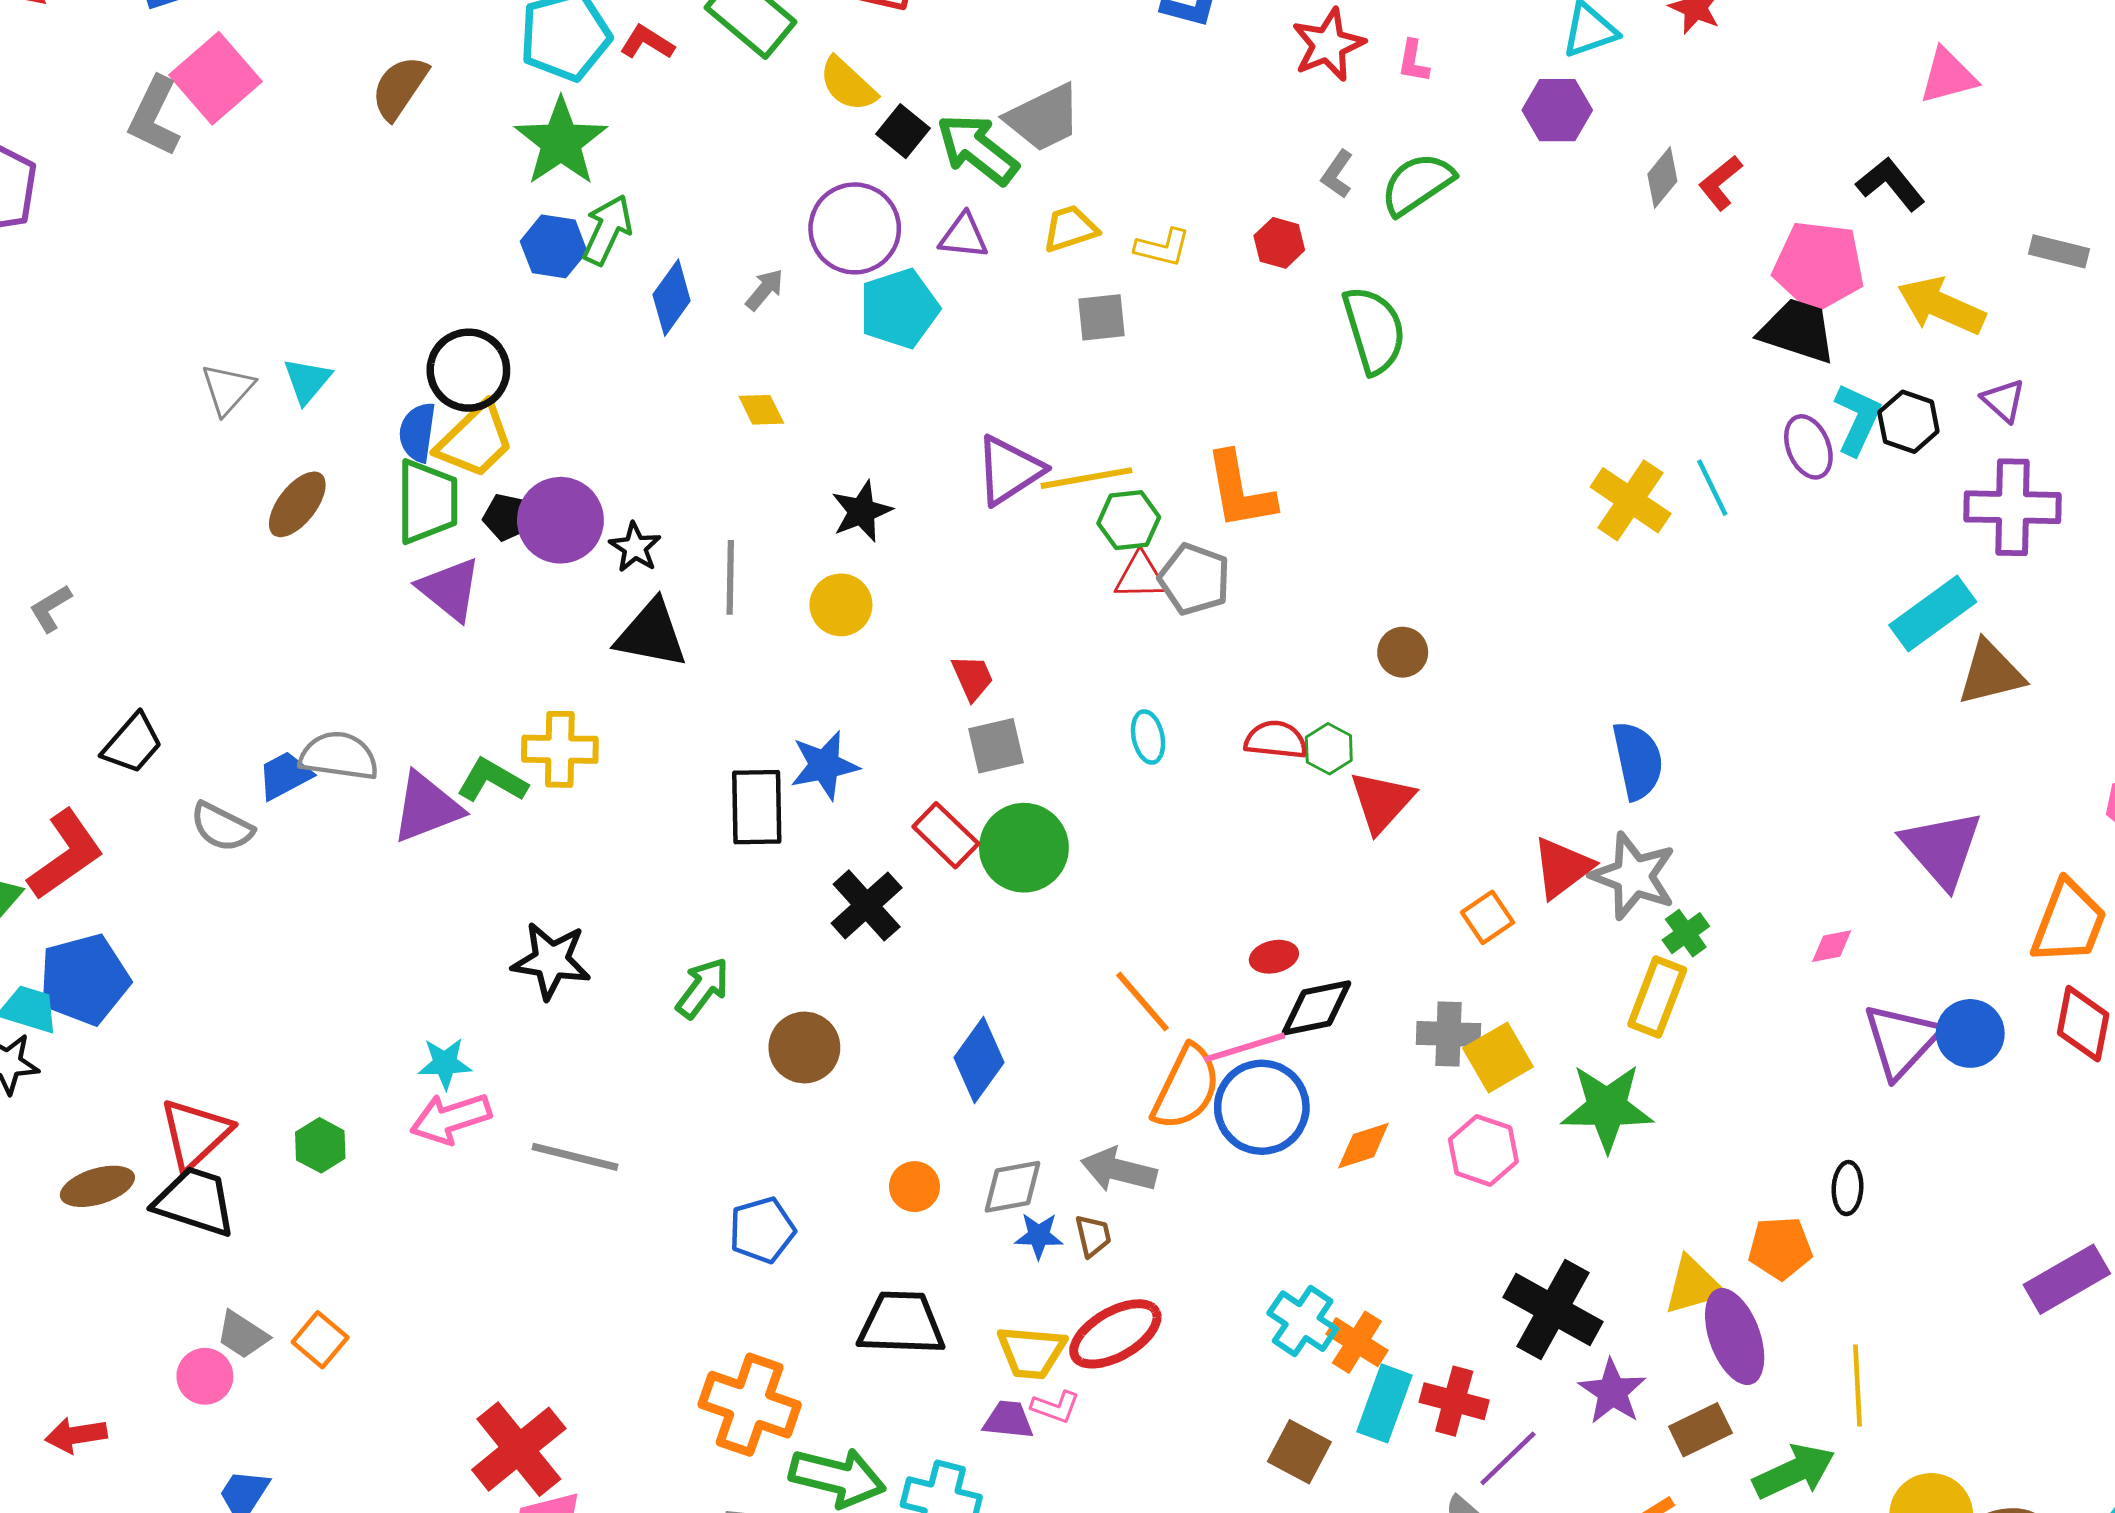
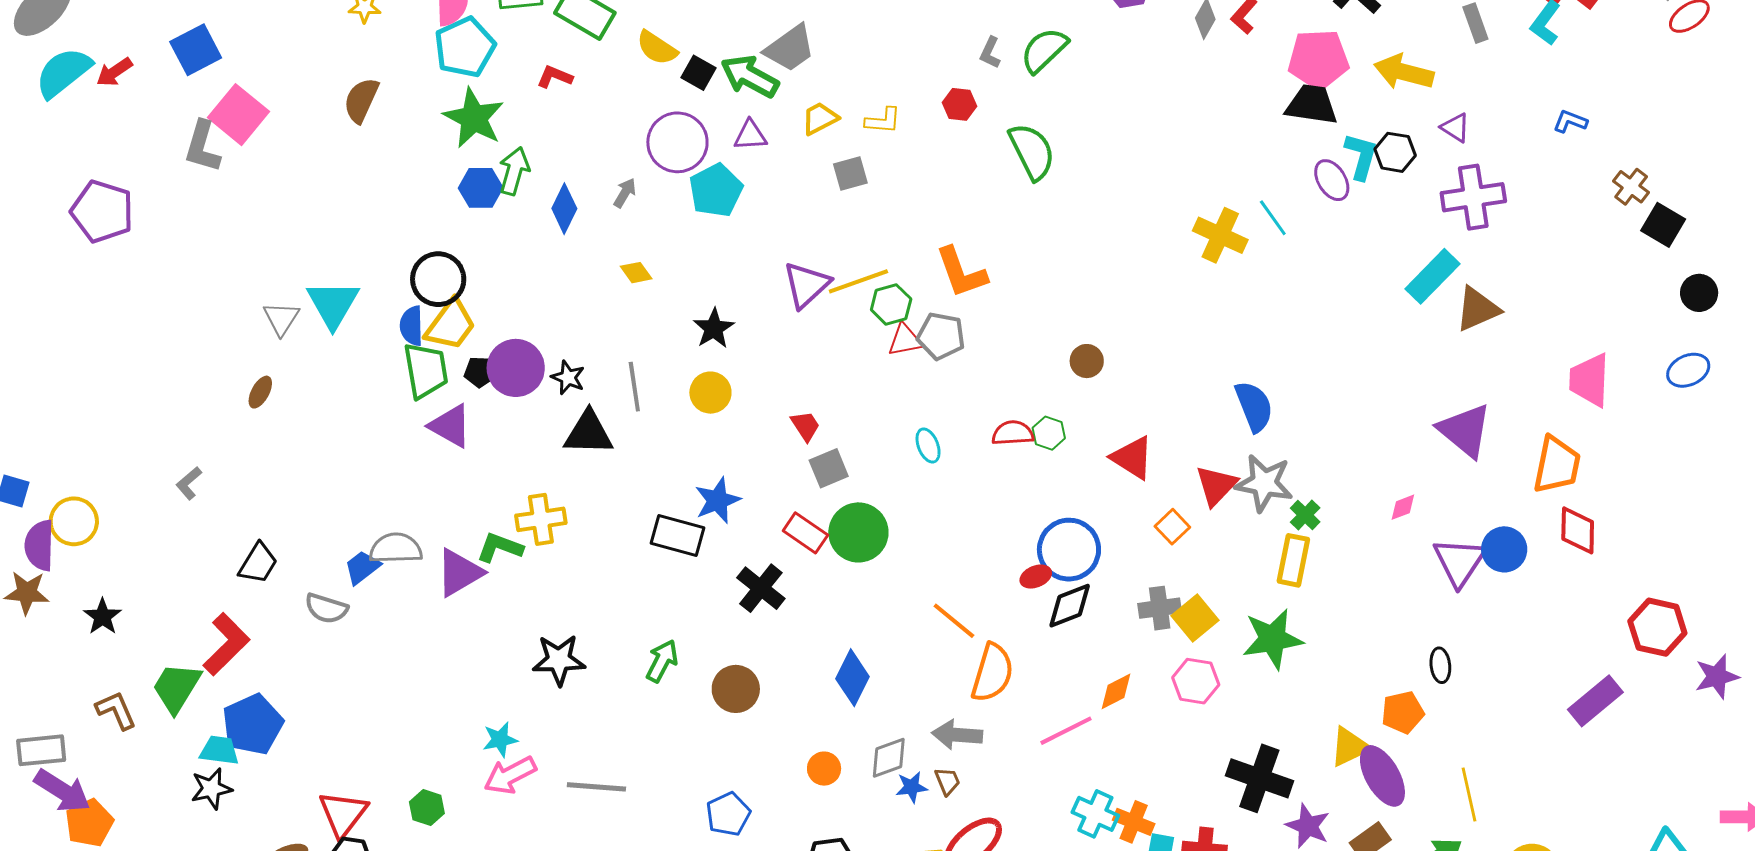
red L-shape: (647, 42) -> (555, 77), moved
gray rectangle: (2059, 251) -> (1475, 23), turned 66
cyan triangle: (307, 381) -> (333, 304), size x1.6
brown ellipse: (297, 504) -> (260, 392), moved, size x0.7
red triangle: (1382, 801) -> (1132, 458), moved, turned -30
black rectangle: (757, 807) -> (677, 536), turned -64
pink line: (1245, 1048) -> (1066, 731), moved
blue circle: (1262, 1107) -> (1069, 550), moved

